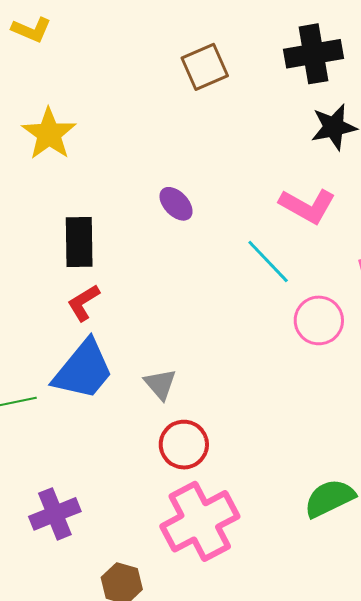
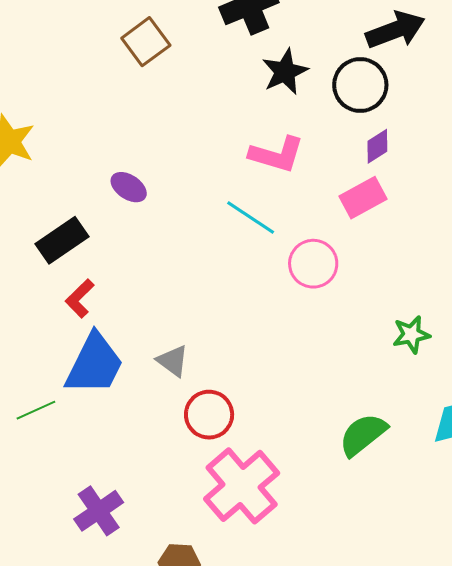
purple ellipse: (176, 204) -> (129, 187), moved
black rectangle: (79, 242) -> (62, 240), turned 69

